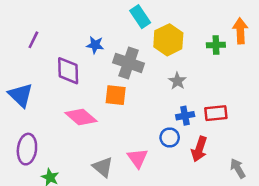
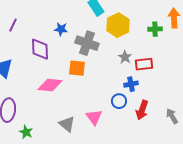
red rectangle: (216, 113) -> (144, 64), moved
pink diamond: (81, 117) -> (50, 85), turned -35
gray arrow: (238, 168) -> (172, 116), moved

